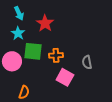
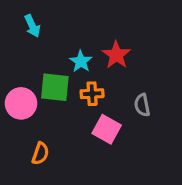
red star: (45, 23) -> (116, 55), moved
cyan star: (18, 33) -> (81, 61), moved

